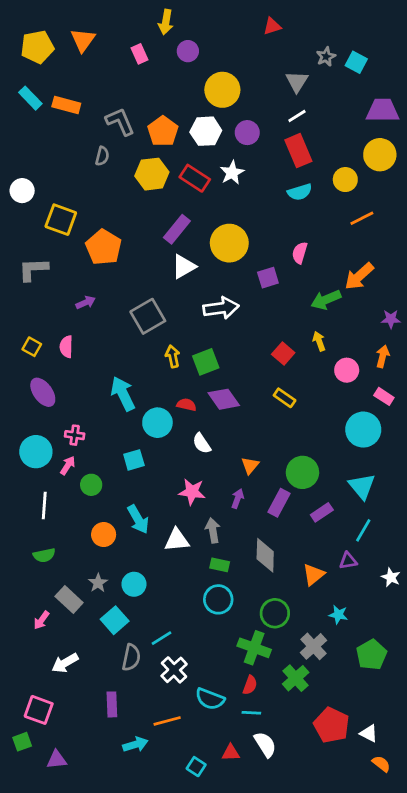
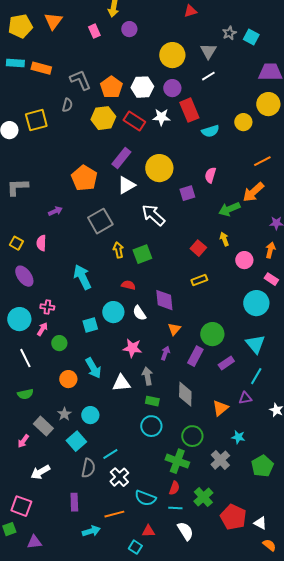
yellow circle: (222, 90) -> (172, 55), moved
cyan rectangle: (30, 98) -> (15, 63), turned -42
red rectangle: (298, 151) -> (189, 110), moved
white star: (232, 173) -> (161, 117), turned 30
orange line: (362, 218) -> (262, 161), moved
yellow square: (61, 220) -> (36, 120), moved, turned -35
orange pentagon: (104, 247) -> (84, 178), moved
white arrow: (221, 308) -> (153, 215), turned -130
yellow rectangle: (285, 398) -> (199, 280), turned -56
purple diamond: (224, 399) -> (164, 300), moved, turned 30
cyan circle: (157, 423) -> (113, 312), moved
white line: (44, 506) -> (25, 358), turned -30
green cross: (296, 678) -> (203, 497), moved
red triangle: (231, 753) -> (148, 531), moved

